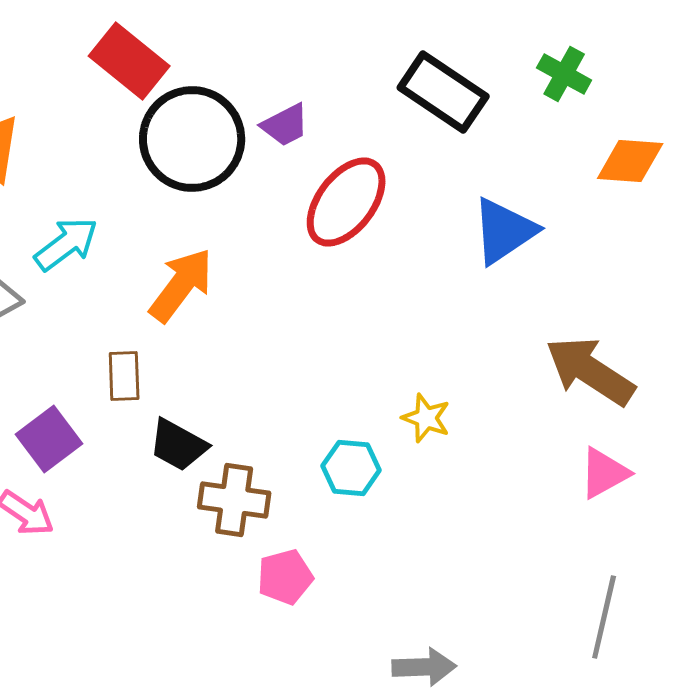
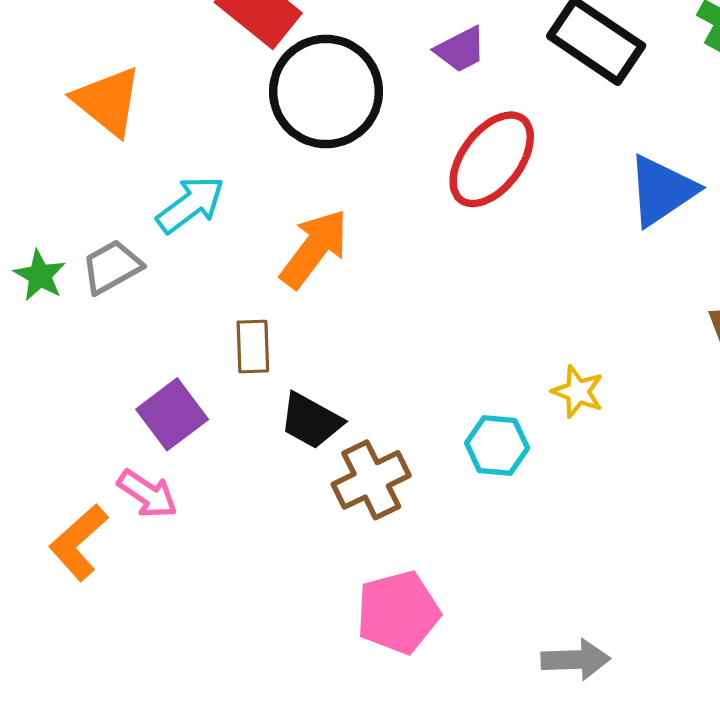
purple trapezoid: (285, 125) -> (460, 50), moved
brown cross: (234, 500) -> (371, 480), turned -34
pink pentagon: (285, 577) -> (398, 612), moved, size x1.4

